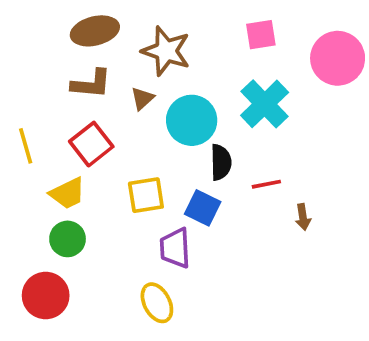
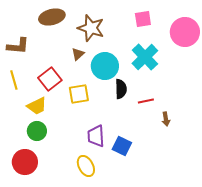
brown L-shape: (91, 84) -> (18, 46), moved
yellow square: (146, 195) -> (79, 94), moved
blue square: (203, 208) -> (122, 146), moved

